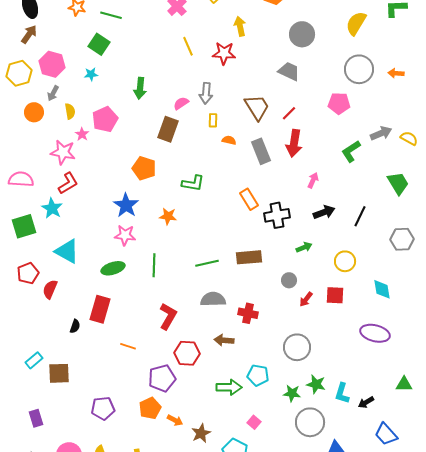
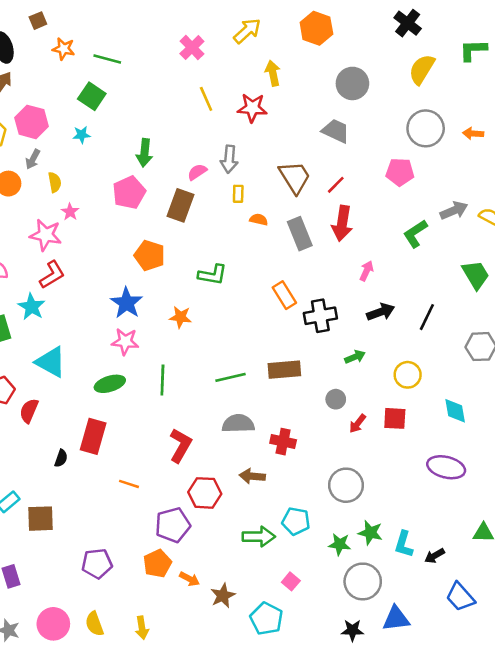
pink pentagon: (105, 119) -> (129, 193), moved

